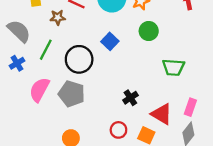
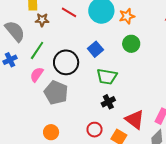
brown star: (58, 17) -> (42, 20), moved
green trapezoid: (173, 67) -> (107, 76), moved
pink semicircle: (39, 90) -> (37, 75), moved, size x0.7

